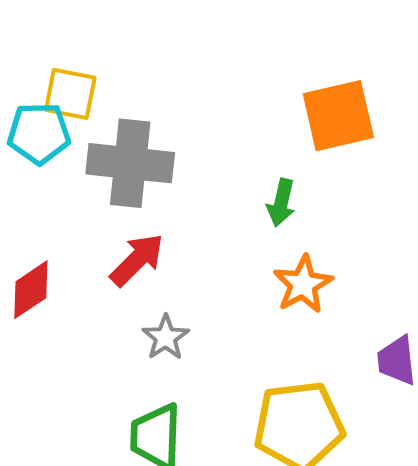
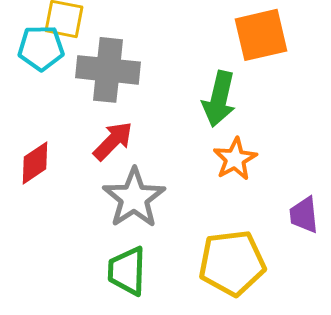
green arrow: (281, 203) -> (219, 99), size x1.6
gray star: (166, 337) -> (134, 198), size x1.8

